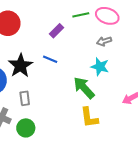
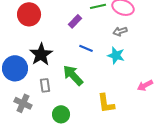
blue line: (50, 59) -> (86, 48), moved
green arrow: (84, 88) -> (73, 75), moved
green circle: (26, 128) -> (61, 114), moved

